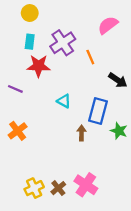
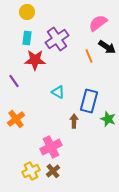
orange line: (90, 57) -> (89, 56), moved
black arrow: (118, 80) -> (107, 47), moved
purple line: (15, 89) -> (14, 81), turned 32
pink cross: (86, 185) -> (51, 147), moved, turned 30

